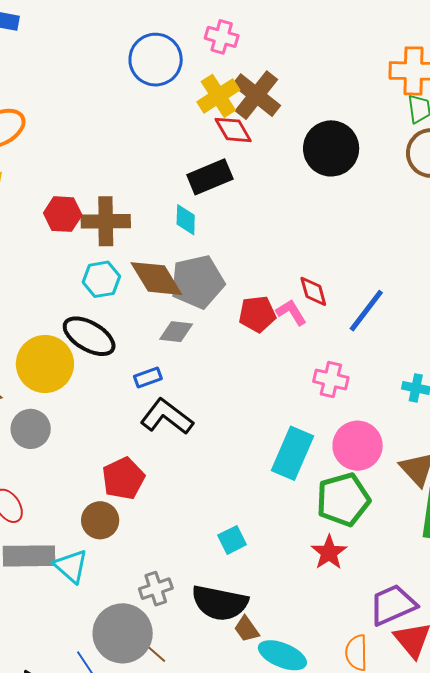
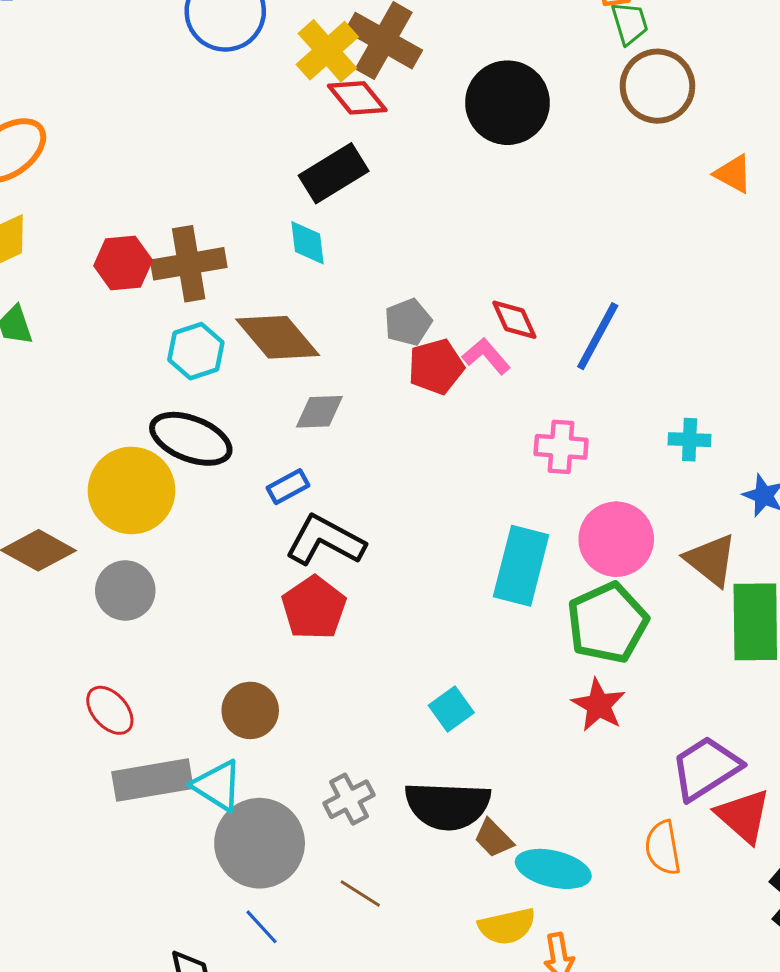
gray pentagon: (197, 282) -> (408, 322), moved, size x0.6
red pentagon: (123, 478) -> (314, 608), moved
gray circle: (123, 633) -> (260, 843), moved

